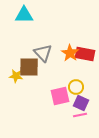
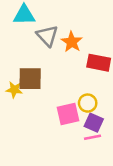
gray triangle: (43, 53) -> (47, 36), moved
orange star: (70, 53) -> (72, 42), moved

